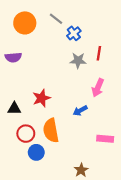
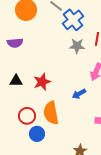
blue cross: (74, 33) -> (73, 20), size x1.5
black triangle: (14, 109) -> (16, 81), moved

